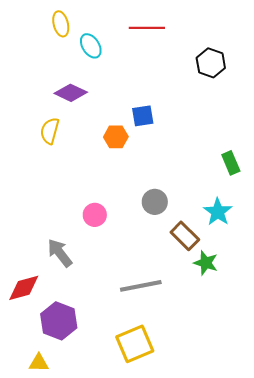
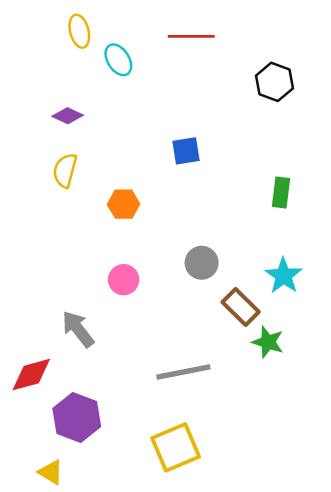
purple diamond: (71, 93) -> (68, 116), moved, size x0.7
orange hexagon: (116, 137) -> (124, 204), moved
green rectangle: (231, 163) -> (281, 193), moved, turned 30
yellow triangle: (39, 363) -> (51, 472), turned 30

